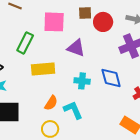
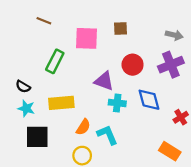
red circle: (103, 22) -> (133, 65), moved
purple triangle: (76, 48) -> (104, 81), moved
yellow rectangle: (43, 69) -> (61, 103), moved

